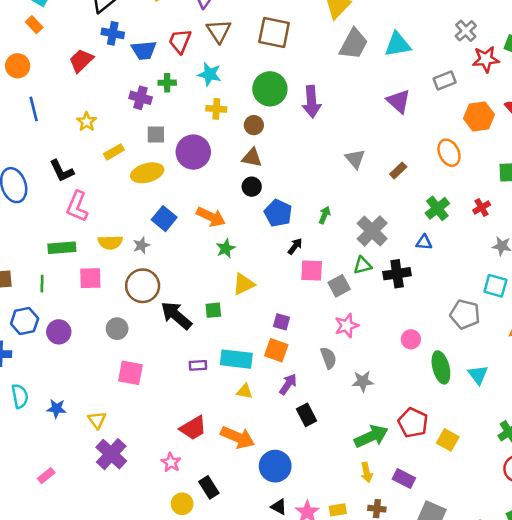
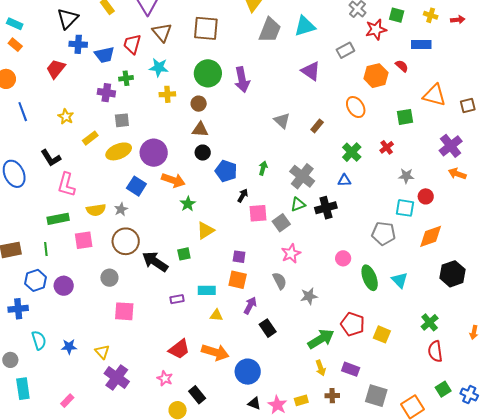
purple circle: (193, 152) -> (154, 153), moved
cyan rectangle: (236, 359) -> (207, 290), size x0.7

